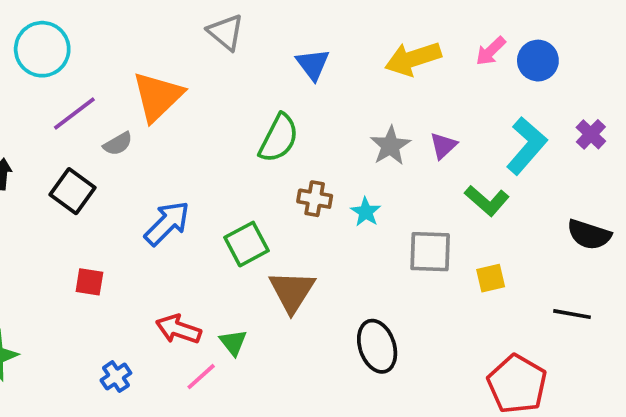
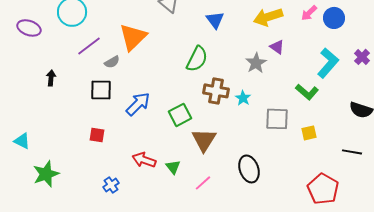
purple triangle: (443, 146) -> (277, 47), moved, turned -42
black square: (72, 191) -> (101, 90), moved, turned -35
brown cross: (315, 199) -> (216, 91), size x1.4
pink line: (201, 377) -> (203, 183), moved

